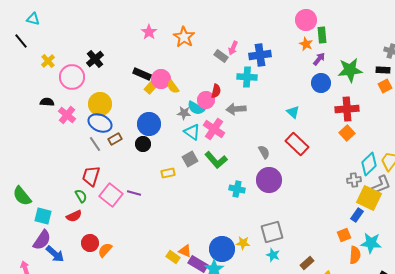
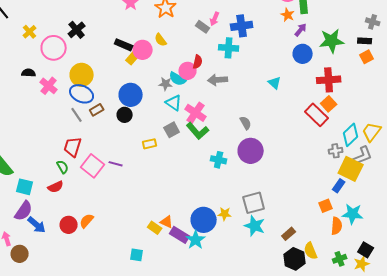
yellow semicircle: (173, 87) -> (161, 40), moved
pink cross: (214, 129) -> (196, 113), moved
red rectangle: (297, 144) -> (317, 115), moved
red circle: (90, 243) -> (69, 225), moved
cyan star: (273, 255) -> (255, 226), size x1.5

